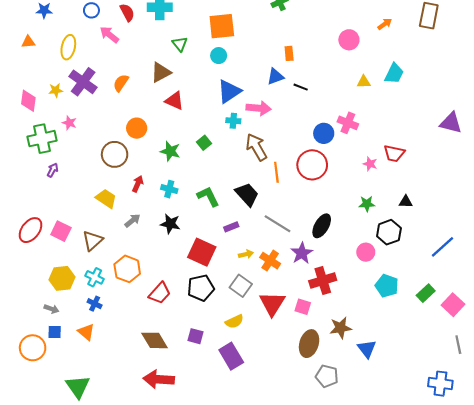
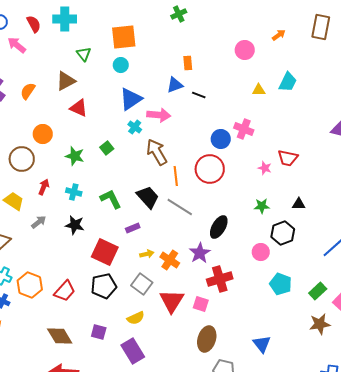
cyan cross: (233, 121) -> (135, 127), turned 32
gray line: (277, 224) -> (180, 207), moved
orange hexagon: (127, 269) -> (30, 285), moved
brown star: (341, 328) -> (320, 324), moved

